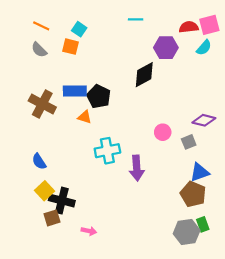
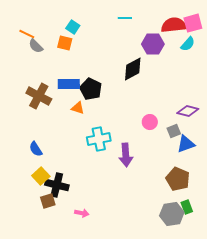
orange line: (41, 26) -> (27, 34), moved
red semicircle: (189, 27) -> (174, 25), size x1.4
blue triangle: (200, 172) -> (186, 144), moved

